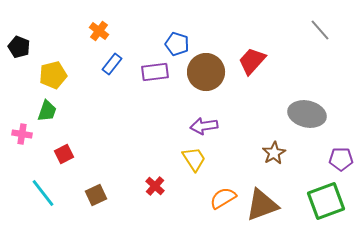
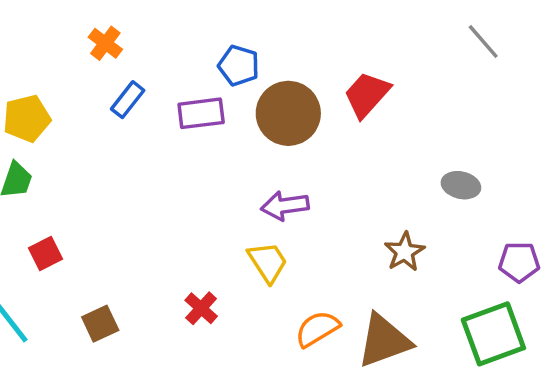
gray ellipse: (307, 114) -> (461, 185), size x0.6

